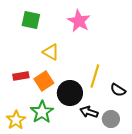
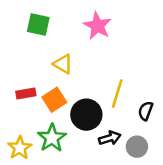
black semicircle: (118, 90) -> (146, 111), turned 77
black arrow: (89, 112) -> (110, 138), turned 144

